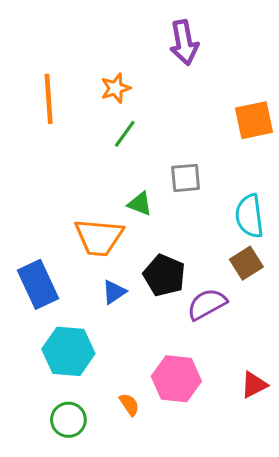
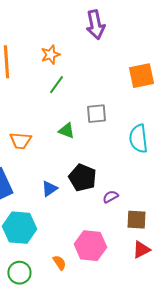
orange trapezoid: (99, 237) -> (20, 141), moved, size x0.7
brown square: (246, 263) -> (136, 220), moved, turned 35
purple semicircle: (207, 304) -> (110, 197), size x0.6

